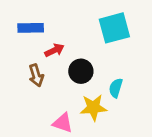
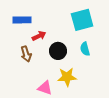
cyan semicircle: (116, 88) -> (85, 49), moved, turned -32

